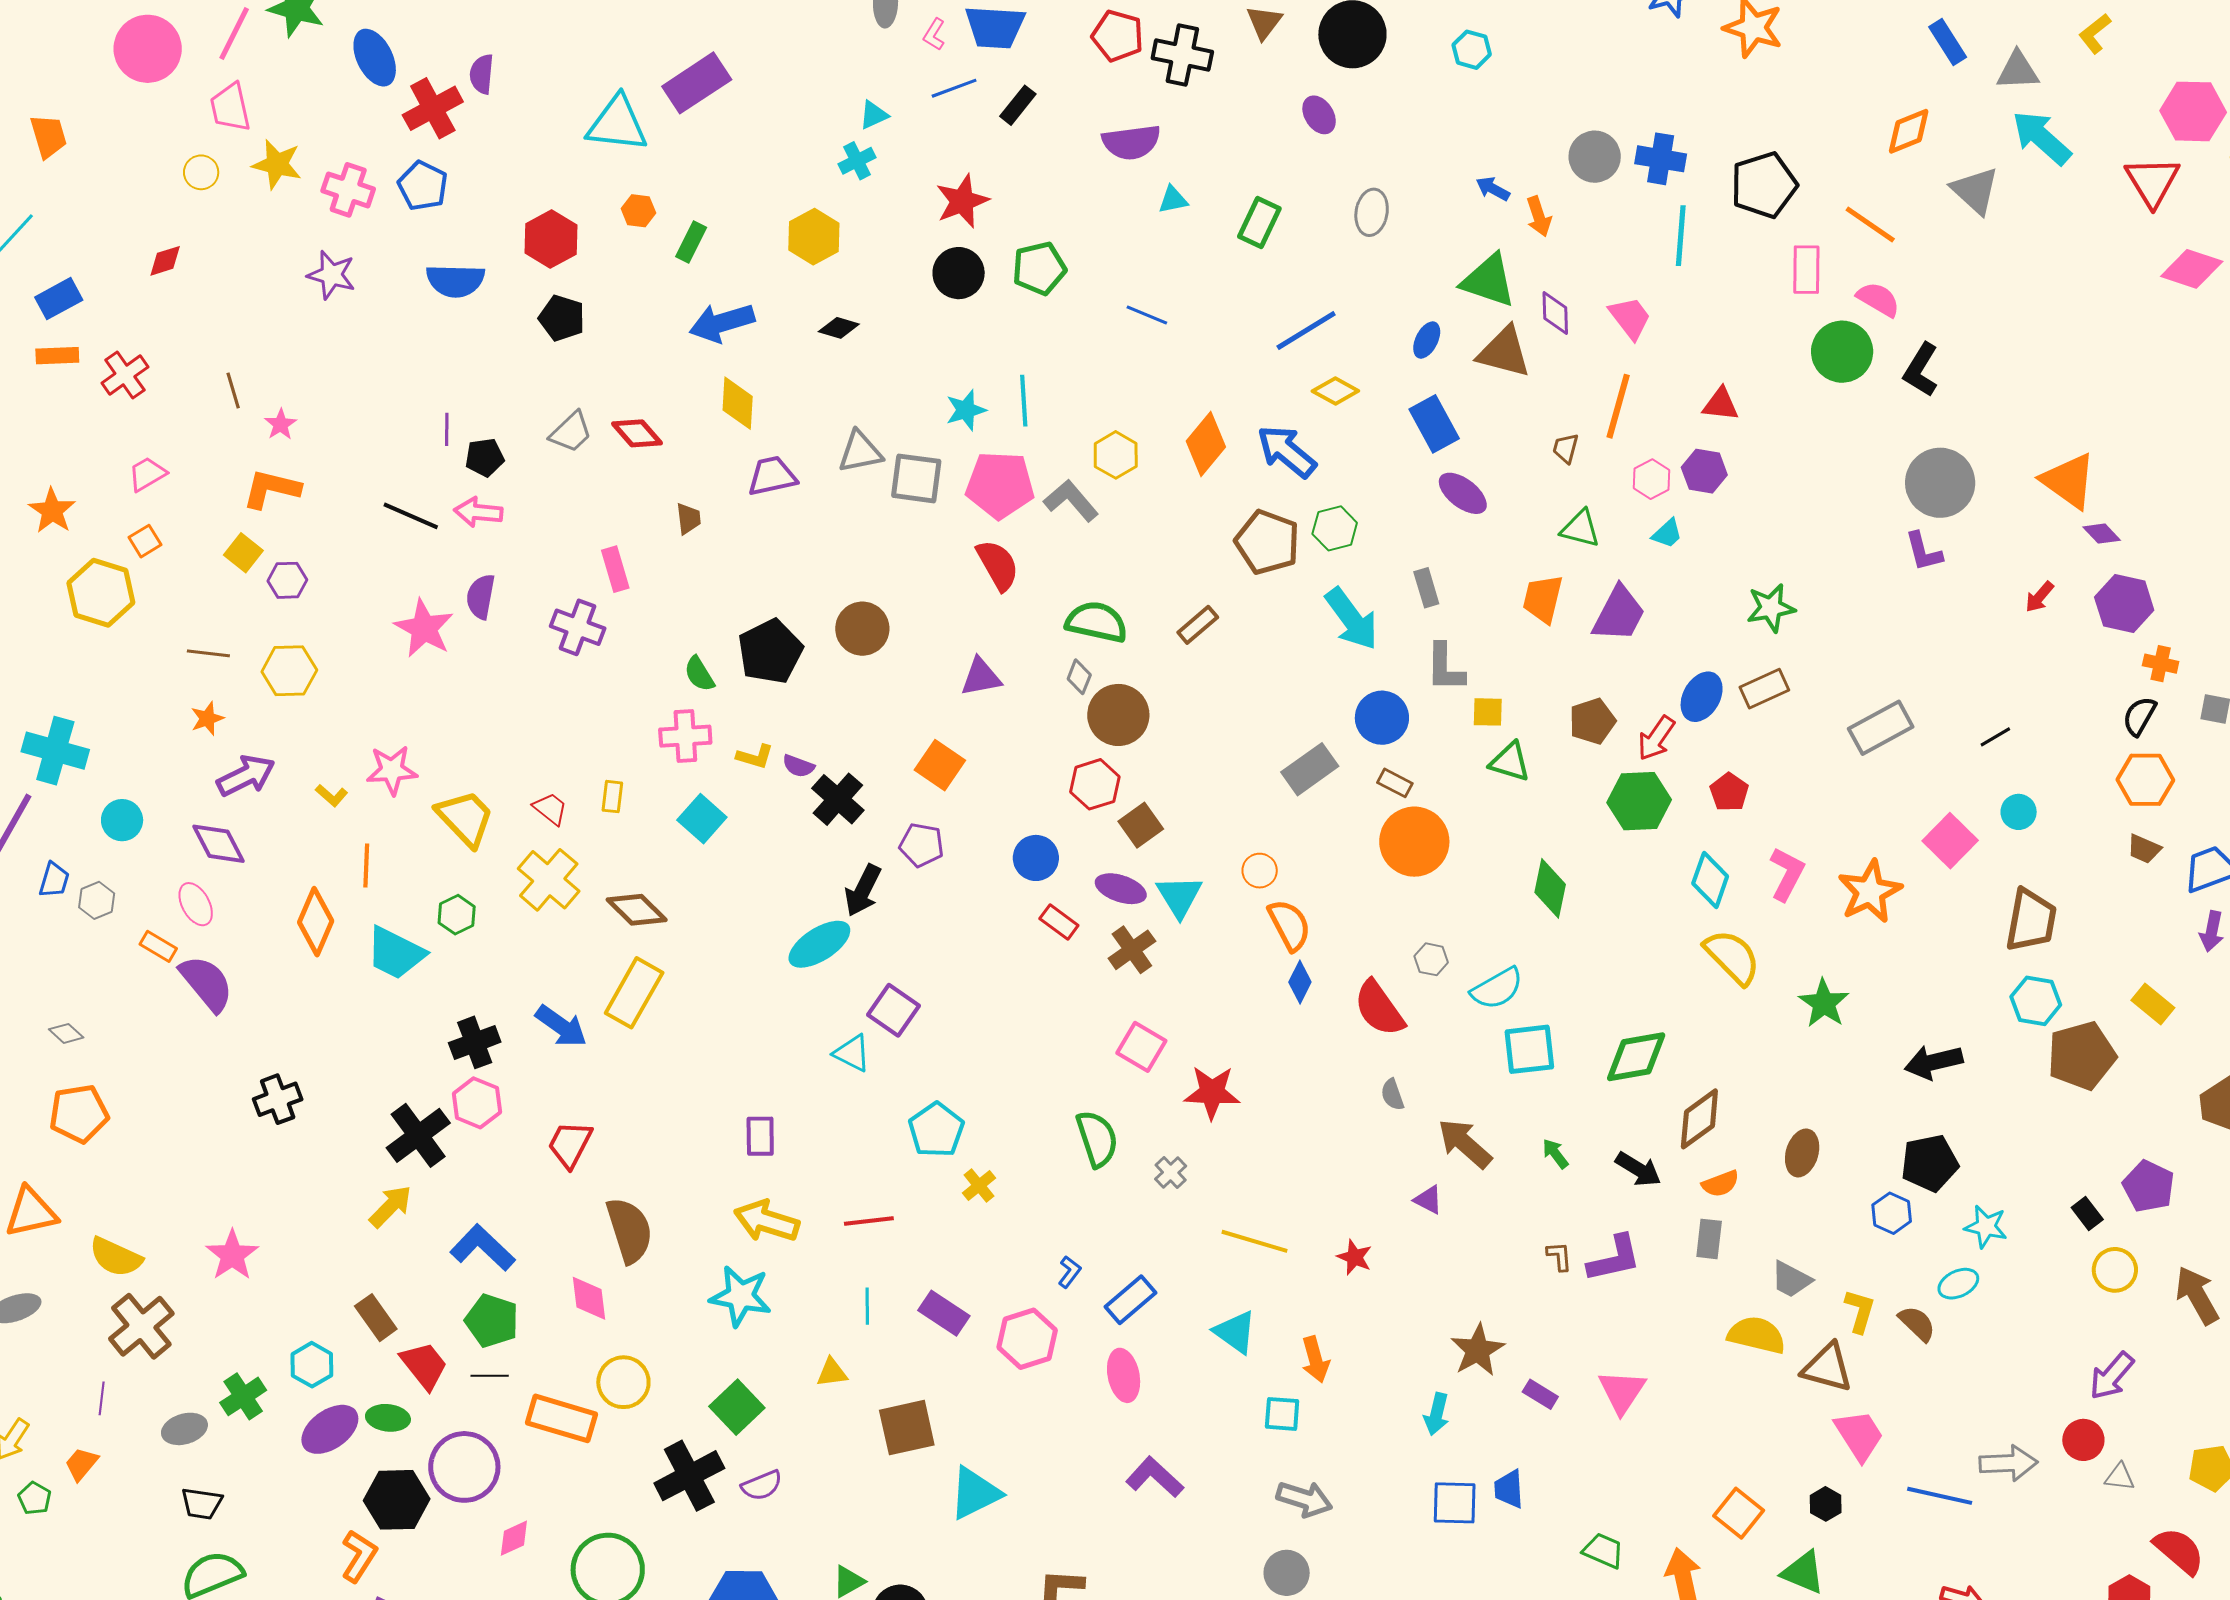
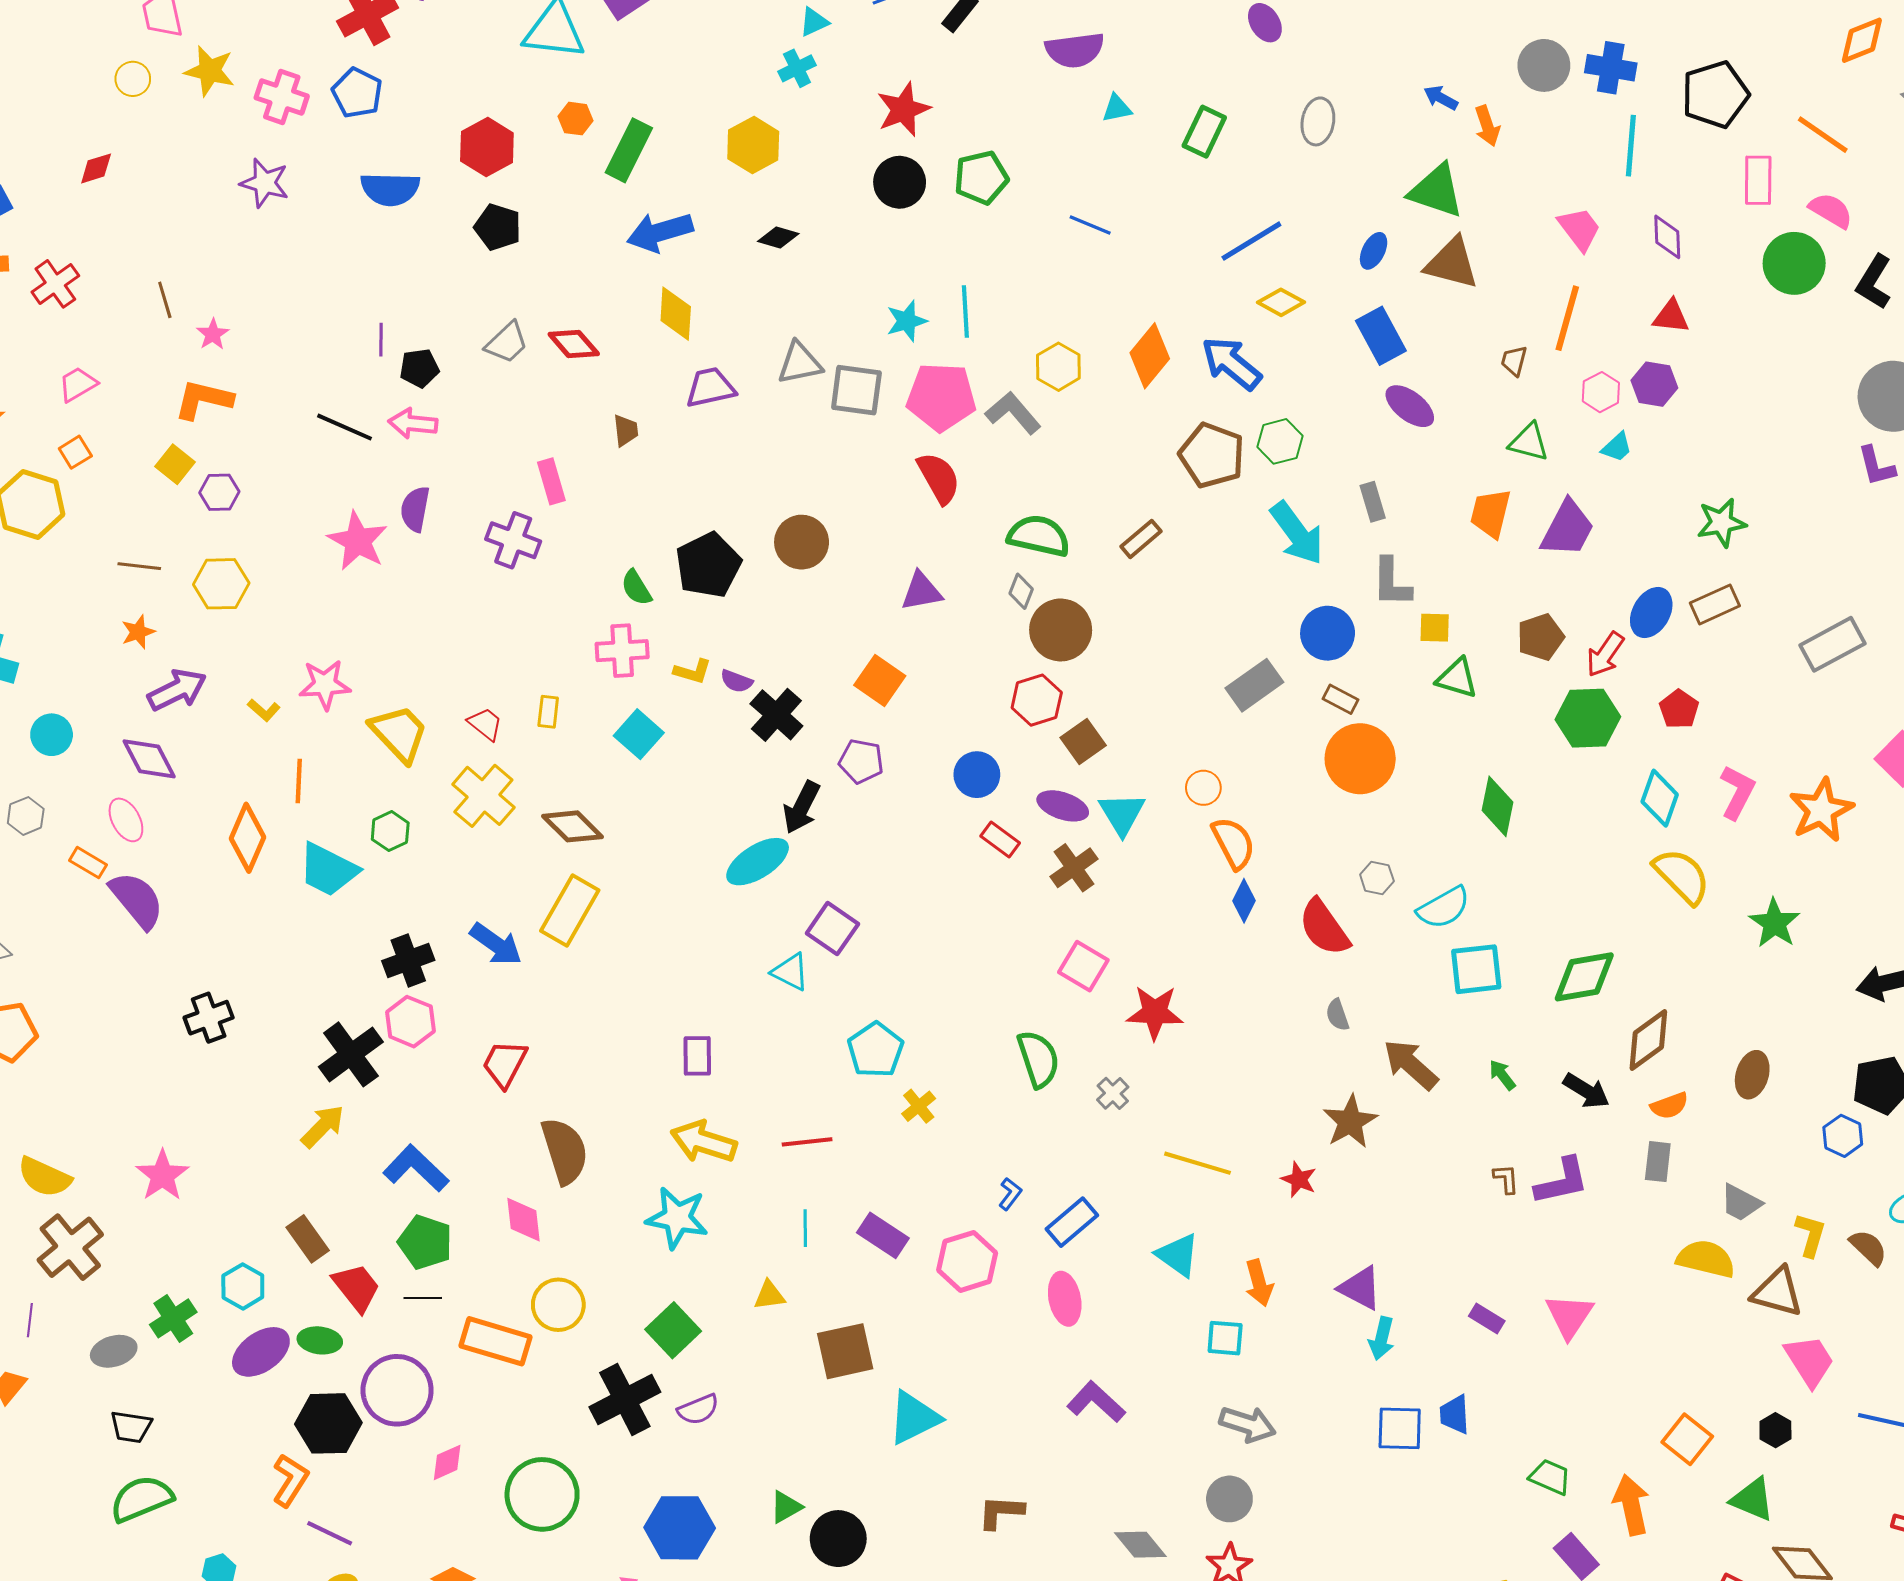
green rectangle: (691, 242) -> (629, 150), size x1.5
purple diamond: (1555, 313) -> (1667, 237), moved
purple triangle: (1428, 1200) -> (1360, 1288), moved, size x1.5
brown star: (1478, 1350) -> (1350, 1122), moved

